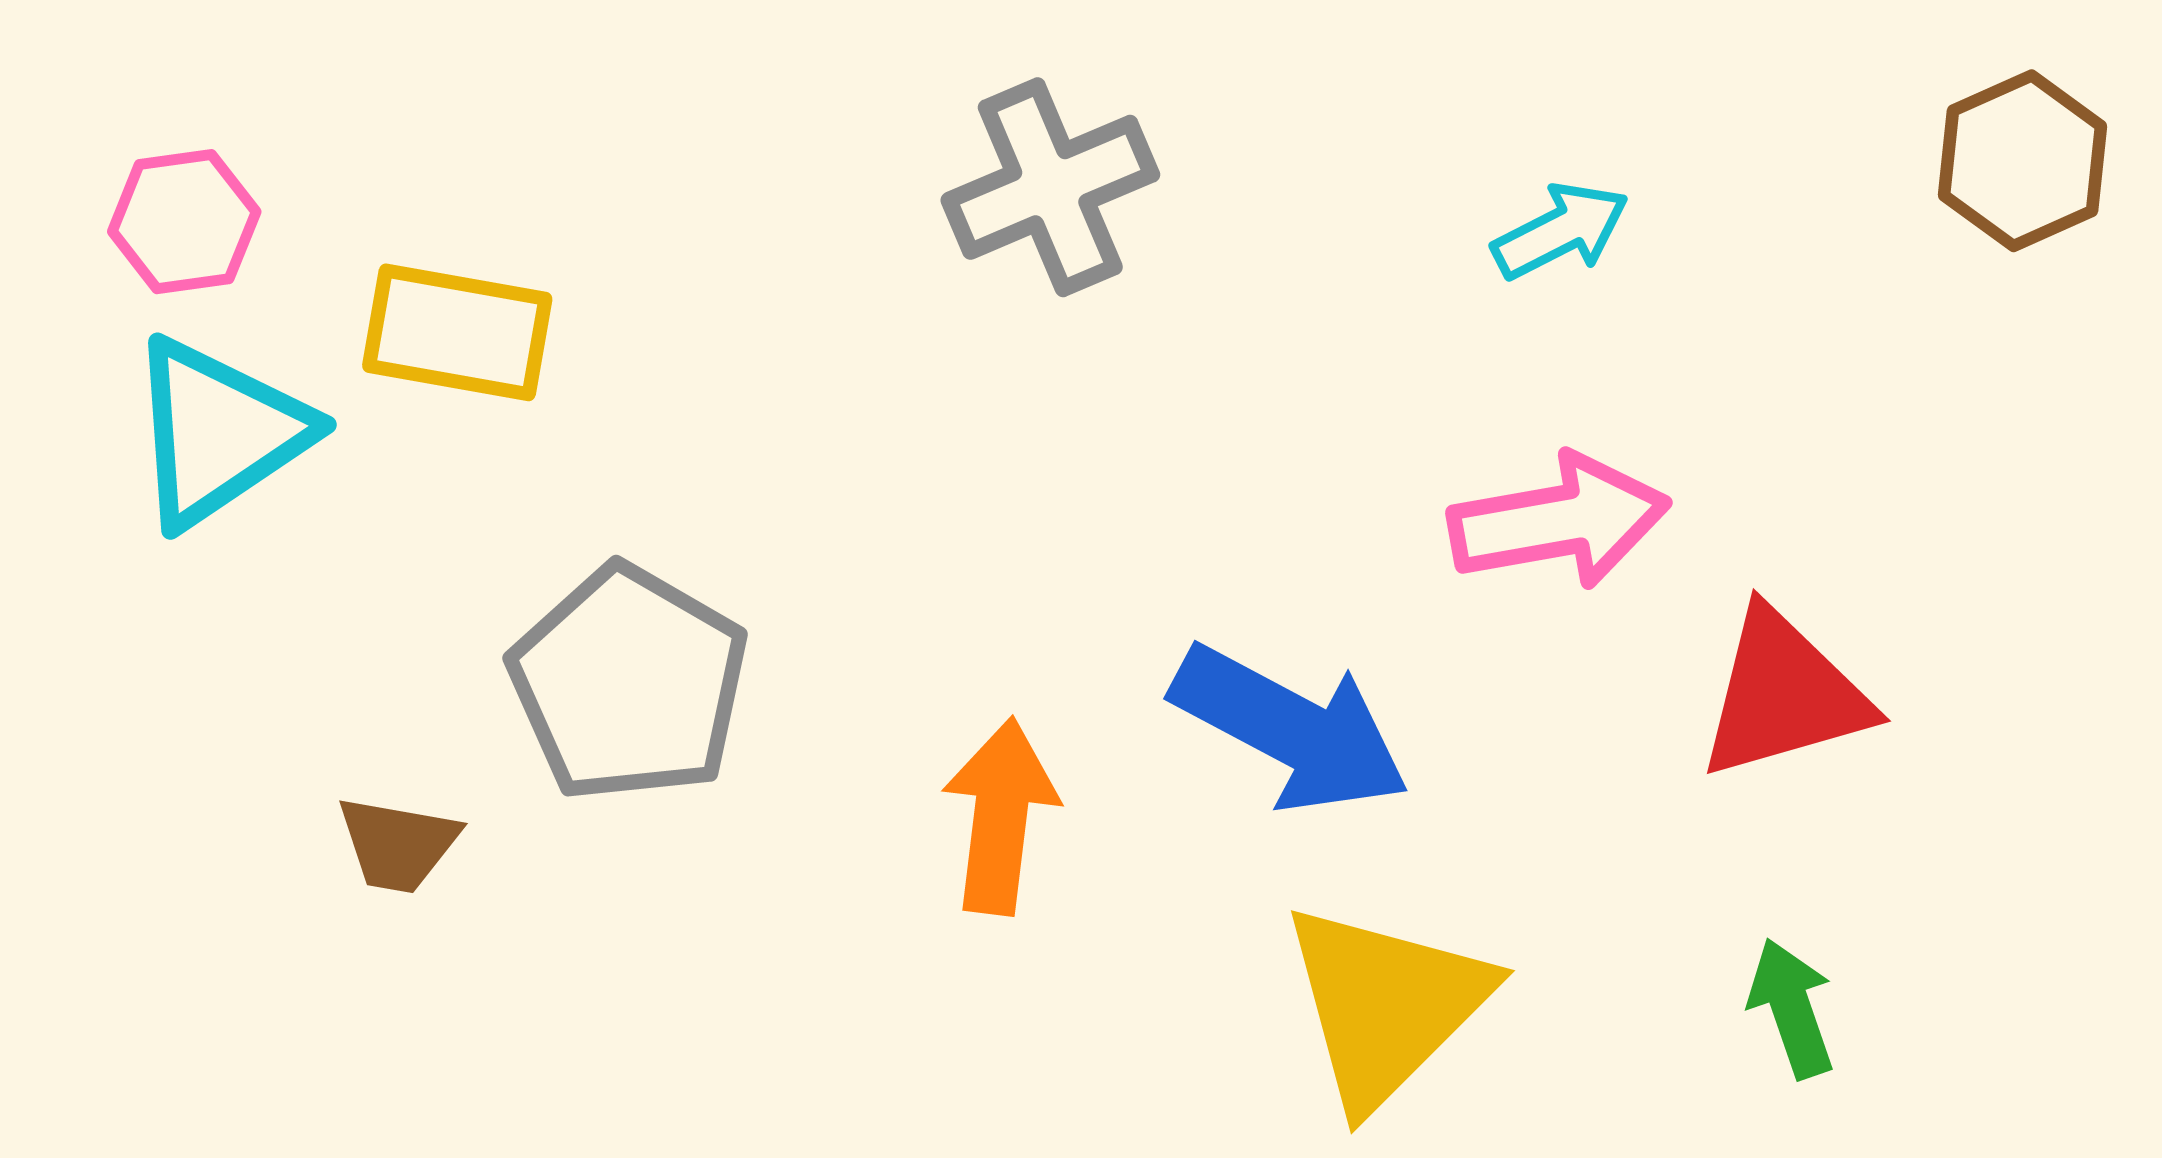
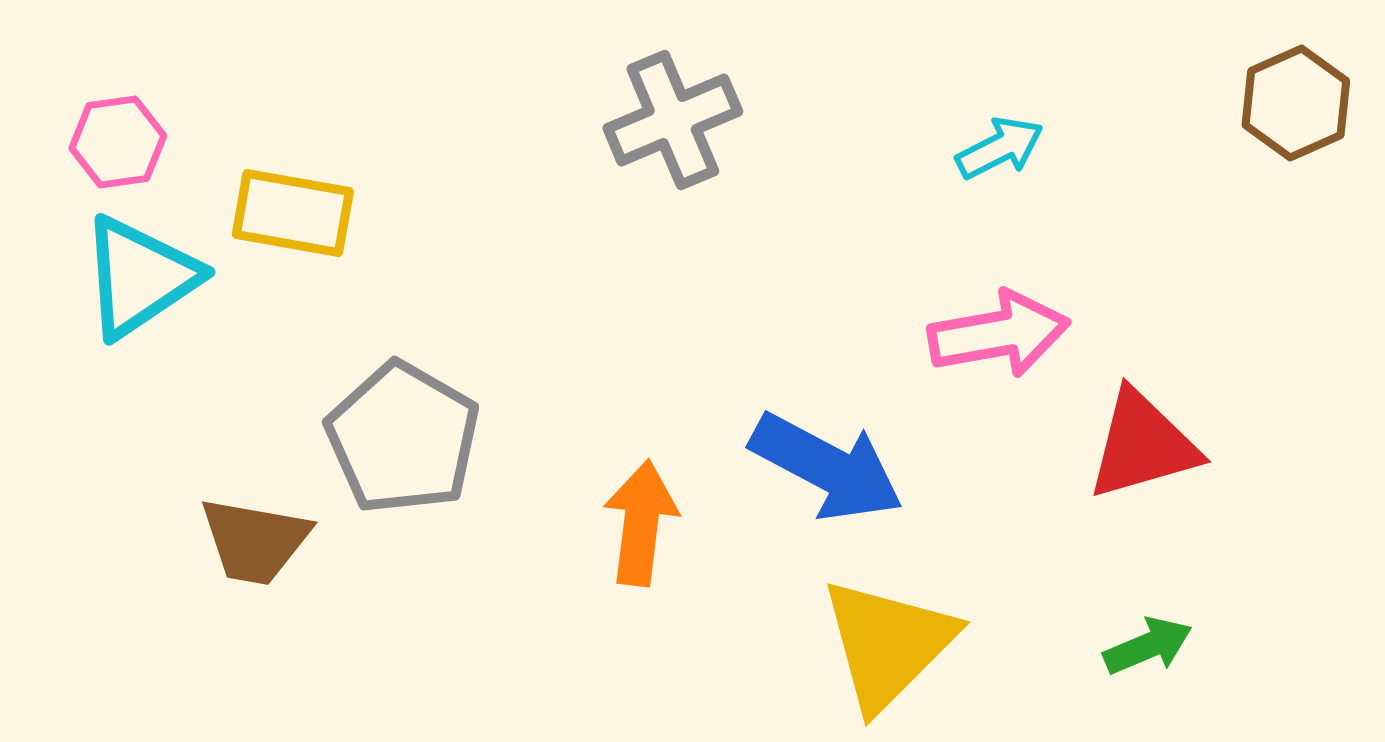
brown trapezoid: (398, 844) -> (255, 541), size x1.4
green arrow: (1792, 1008) -> (1148, 646), turned 86

